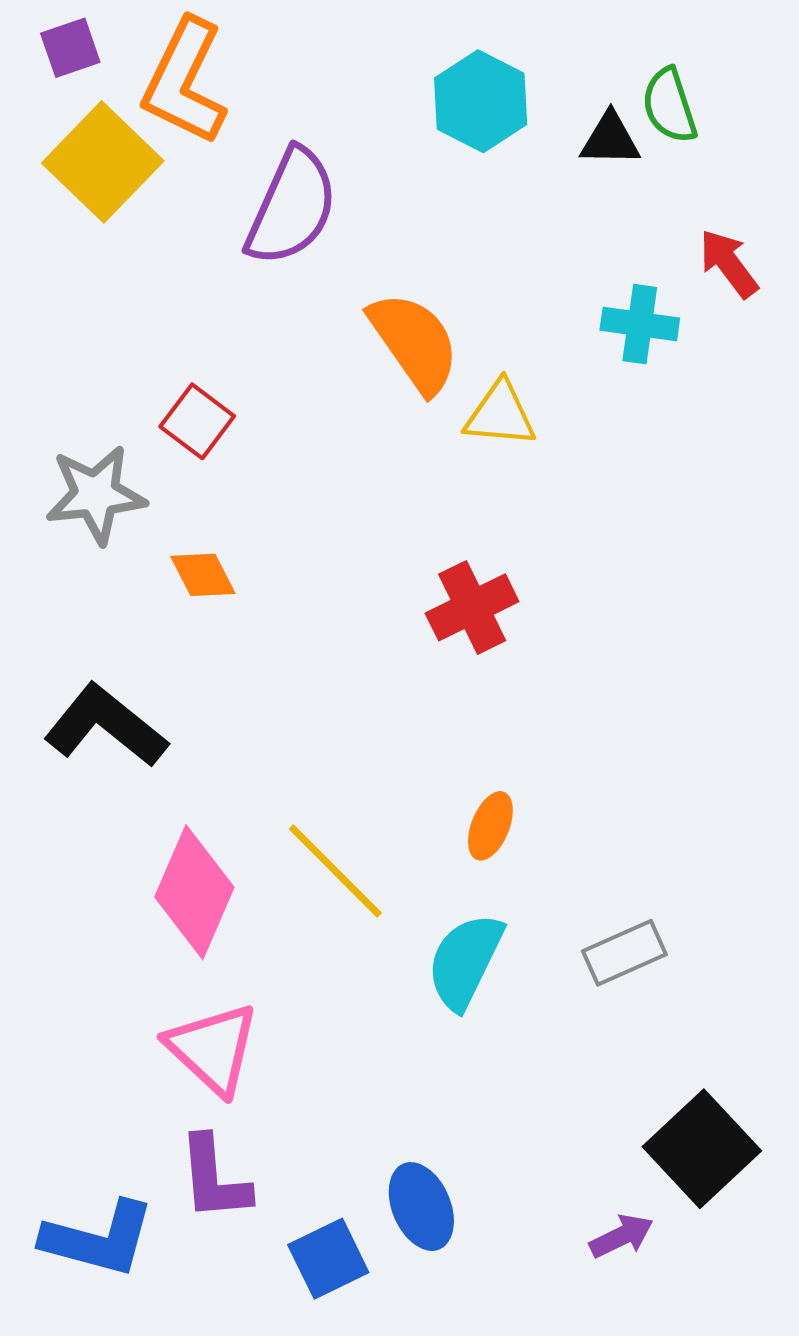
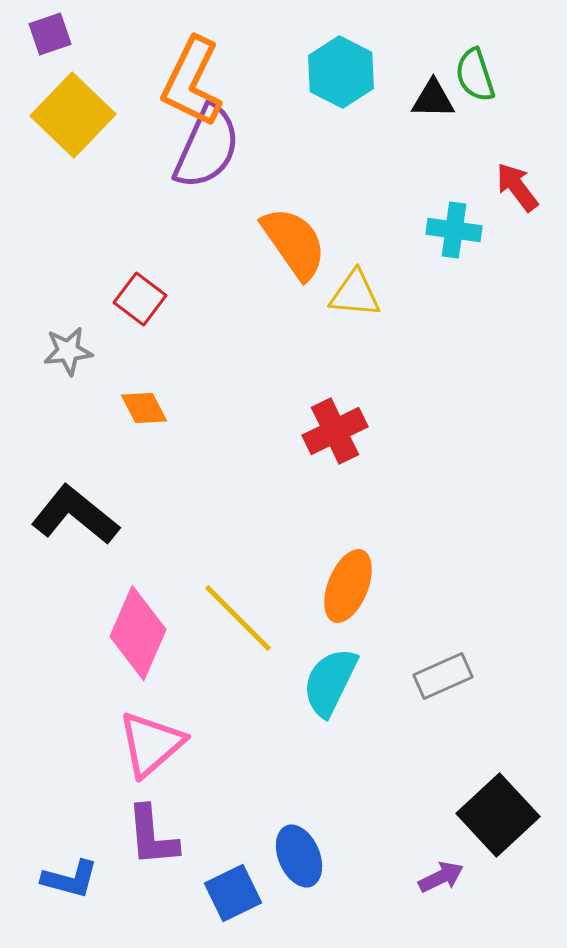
orange L-shape: (185, 82) -> (192, 82), moved
gray star: (96, 495) -> (68, 351), size x0.7
orange ellipse: (490, 826) -> (348, 586), size x1.5
pink triangle: (213, 1049) -> (151, 744), turned 36
blue L-shape: (99, 1239) -> (70, 879), size x0.7

